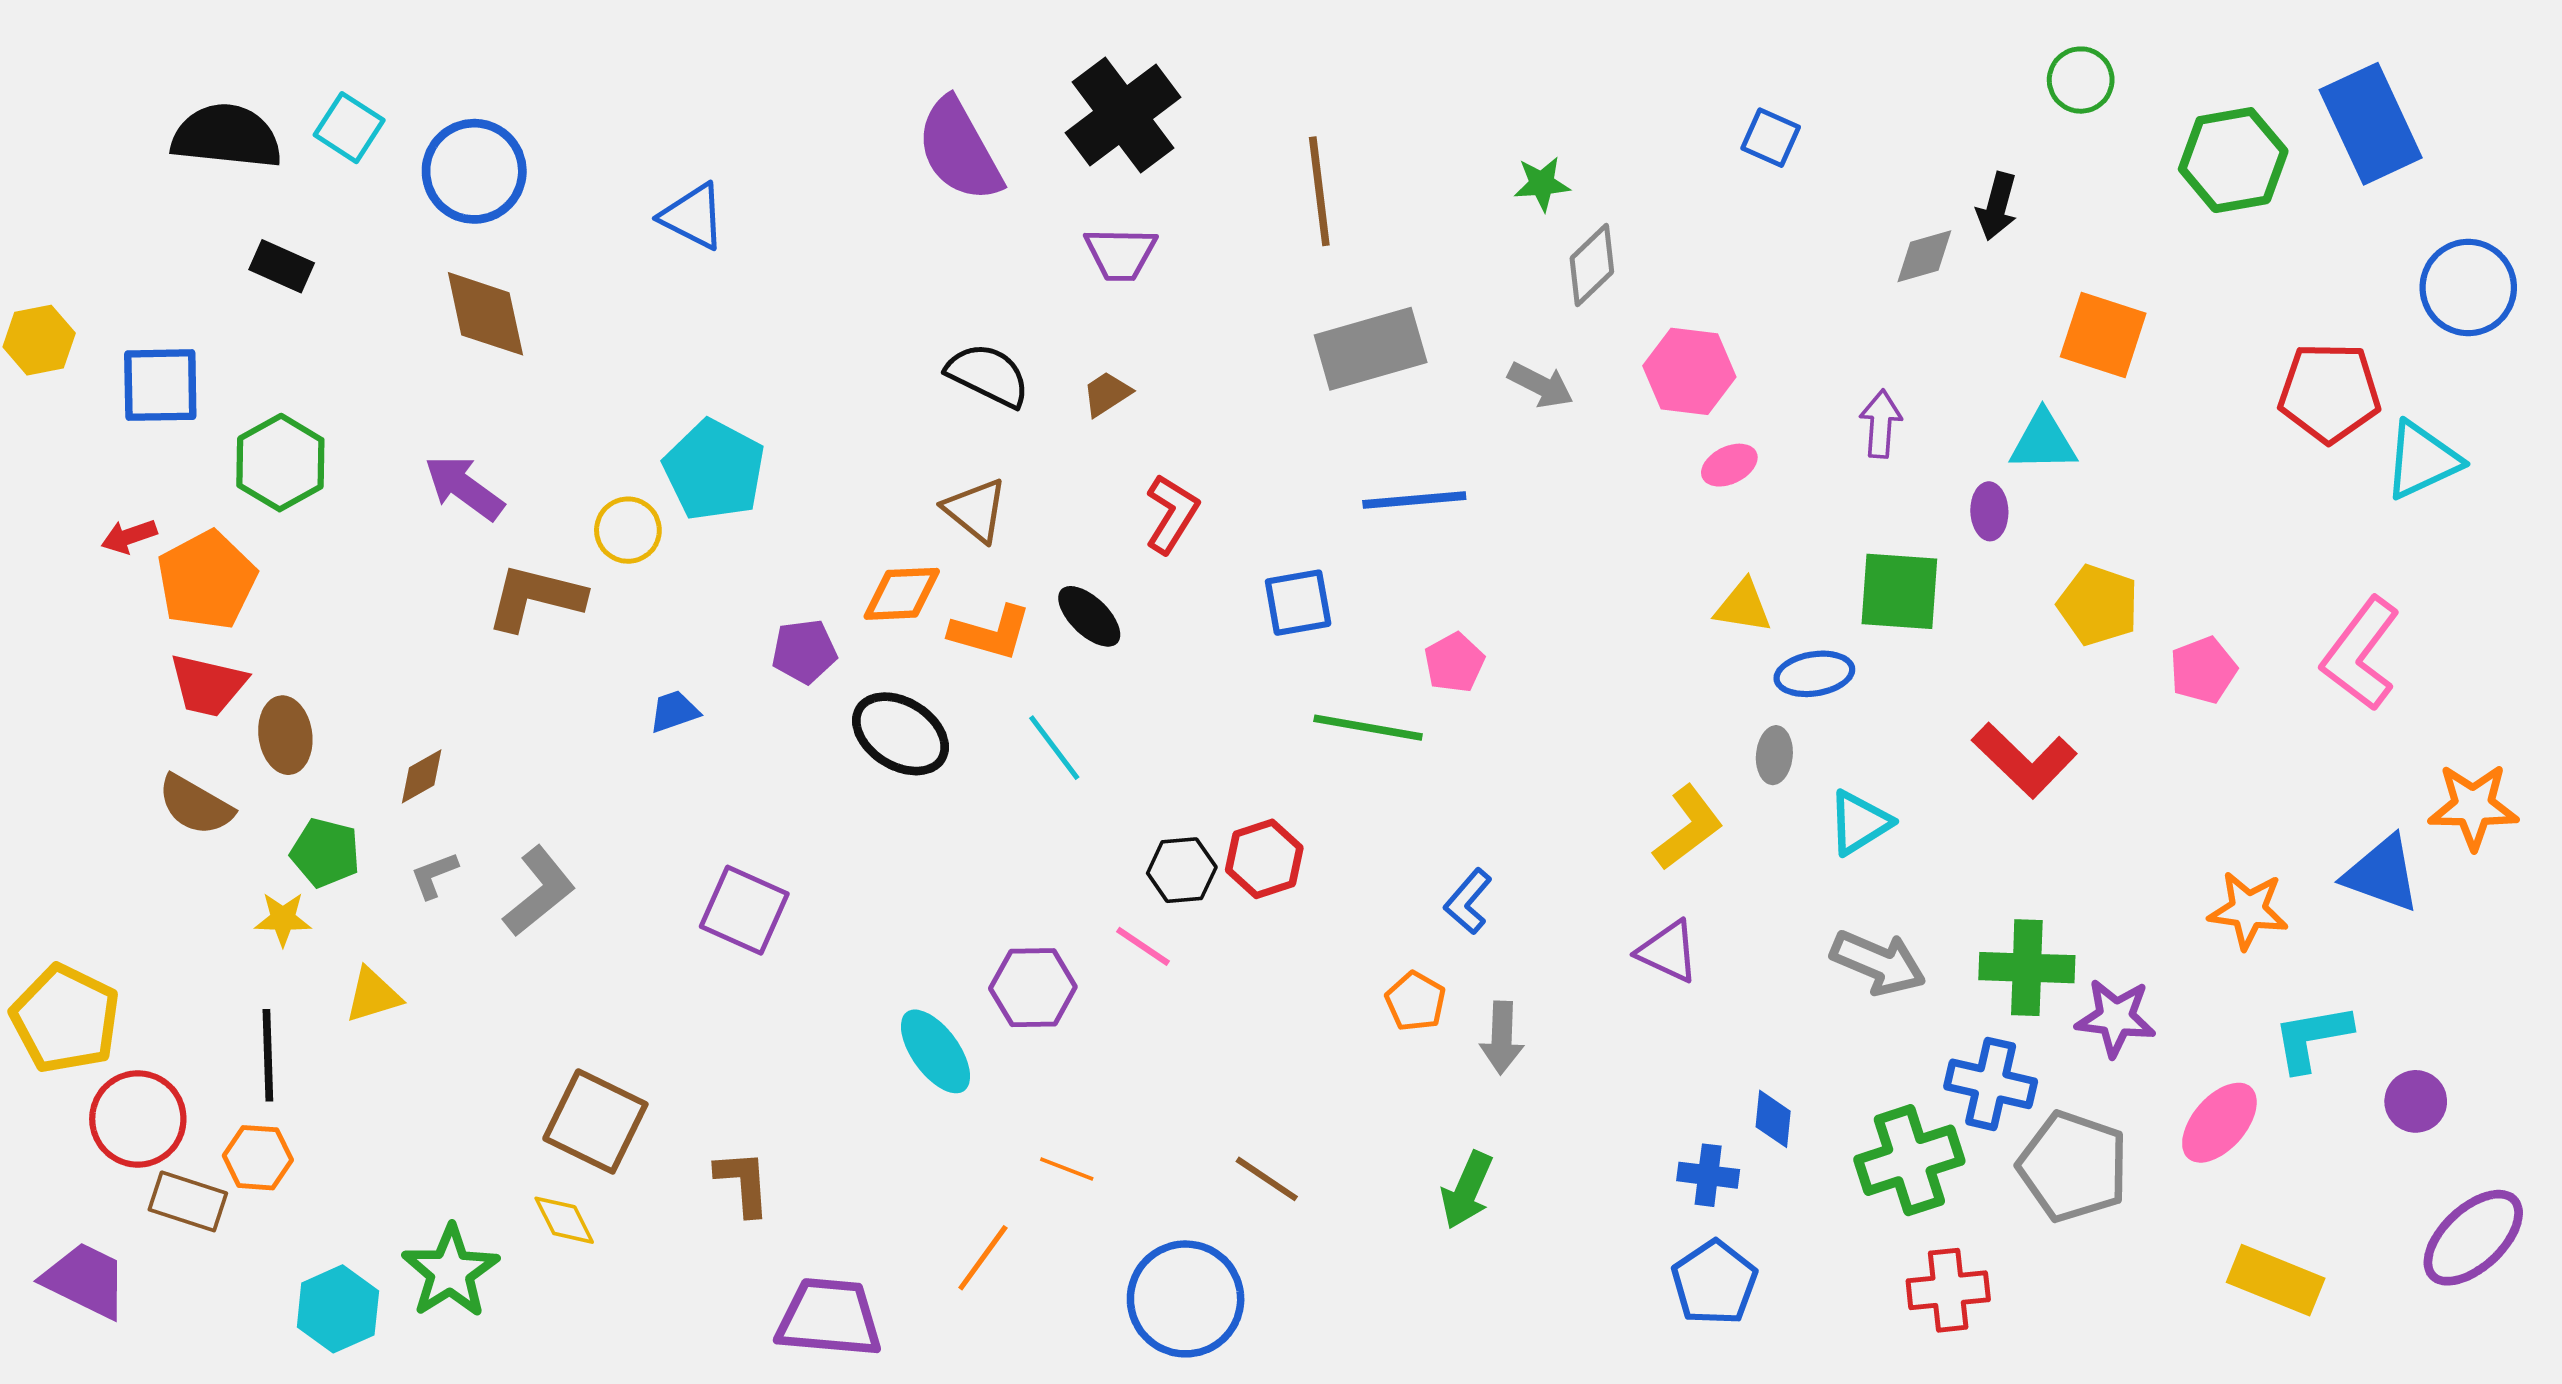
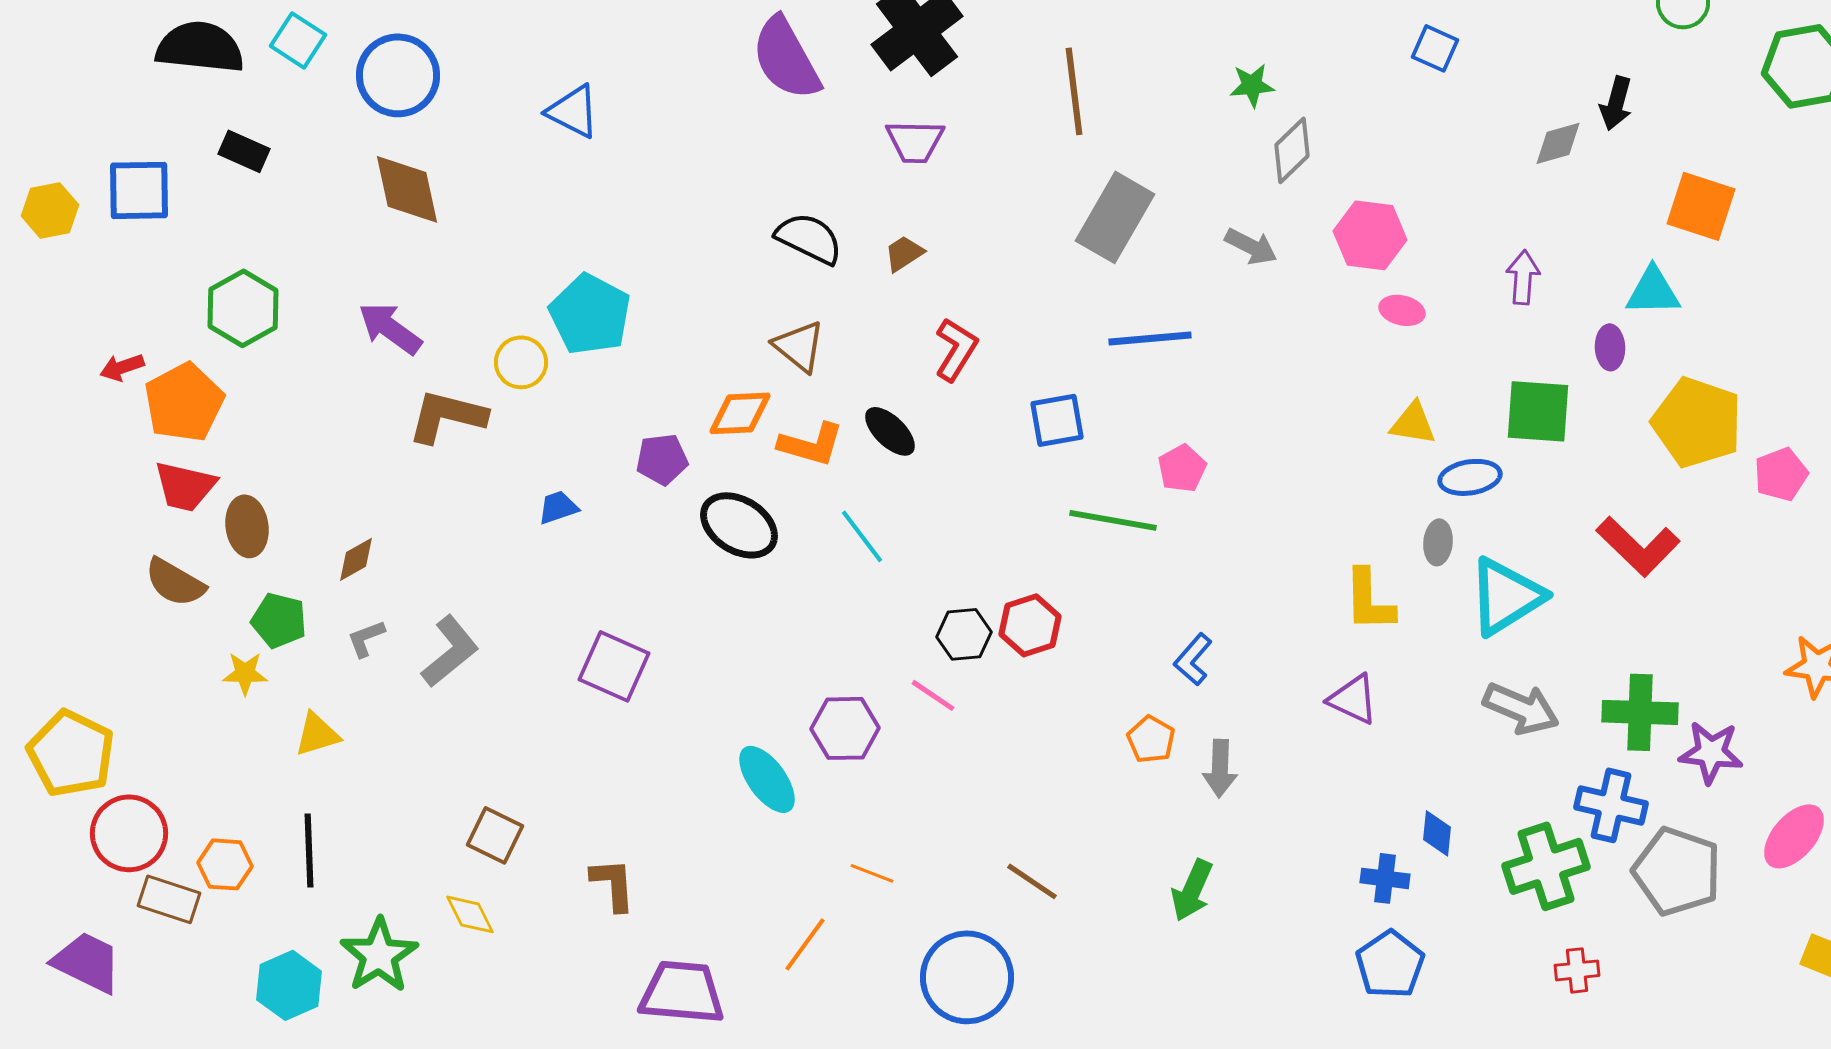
gray rectangle: (1371, 349) -> (1115, 217), turned -44
blue square: (160, 385) -> (139, 190), moved
pink ellipse: (1729, 465) -> (1402, 310), turned 39
yellow pentagon: (2098, 605) -> (1697, 422), size x1.4
cyan triangle: (1859, 823) -> (1506, 596), size x1.5
yellow L-shape: (1688, 828) -> (1369, 600), turned 126
black line: (268, 1055) -> (309, 850), moved
brown square: (595, 1121) -> (495, 835), size x0.7
red cross: (1948, 1290) -> (1577, 970), size x0.7

